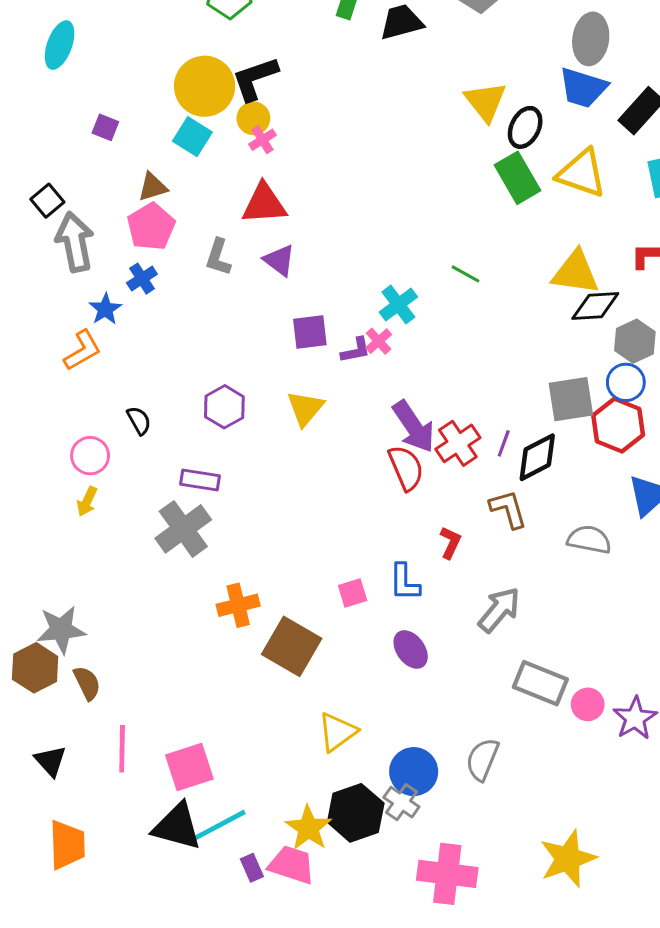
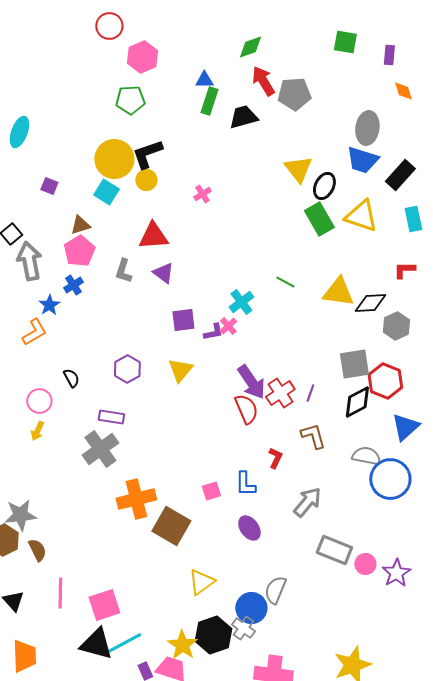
pink cross: (263, 140) -> (202, 194), moved
yellow triangle: (575, 272) -> (338, 292), moved
blue circle: (626, 382) -> (390, 479), moved, size x1.6
black diamond: (537, 457) -> (357, 402), moved
orange cross: (238, 605) -> (136, 499), size x1.4
gray semicircle: (482, 759) -> (275, 590), moved

